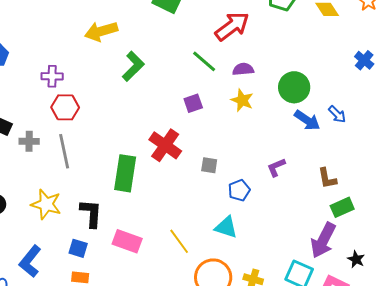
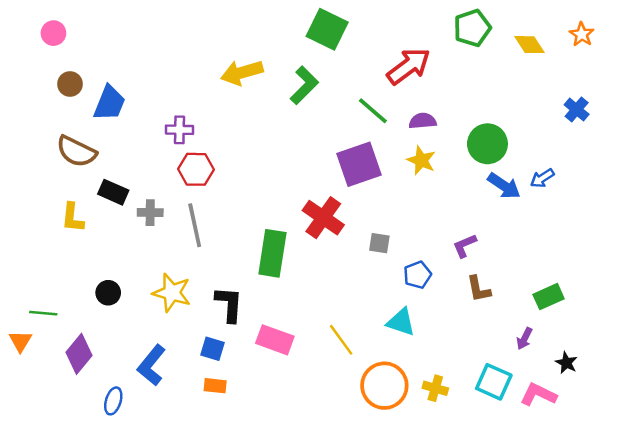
green L-shape: (133, 66) -> (304, 85), moved
purple square: (193, 103) -> (359, 164), size x1.8
blue arrow: (337, 114) -> (542, 178), turned 102
brown L-shape: (327, 178) -> (479, 289), moved
purple arrow: (323, 240) -> (524, 339), size x0.5

